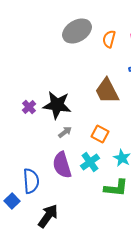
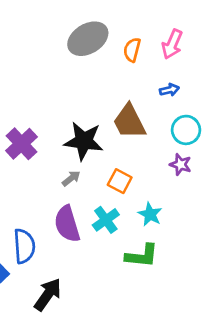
black star: (57, 105) -> (84, 141), moved
purple cross: (29, 107) -> (21, 144), size x1.6

